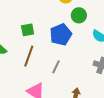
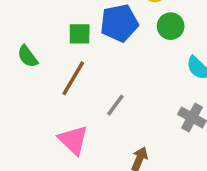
blue pentagon: (61, 35) -> (119, 23), moved

